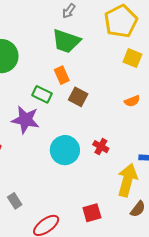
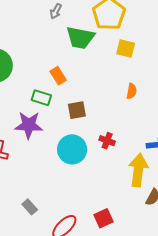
green trapezoid: (66, 41) -> (80, 38), moved
brown square: (78, 97) -> (77, 110), moved, turned -30
orange semicircle: (132, 101) -> (132, 91), turned -49
red square: (92, 213) -> (103, 218), moved

